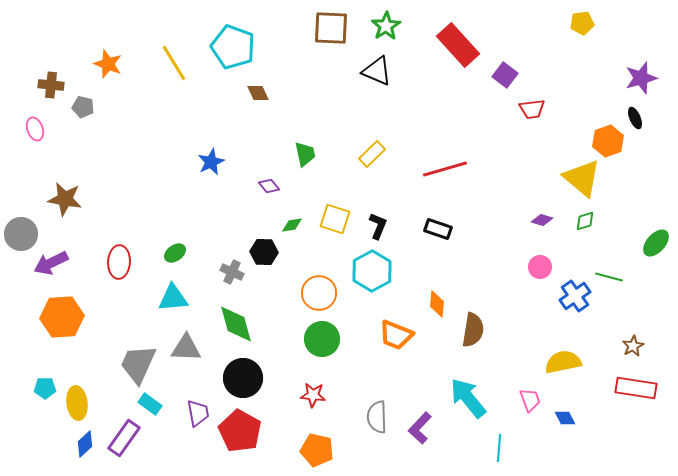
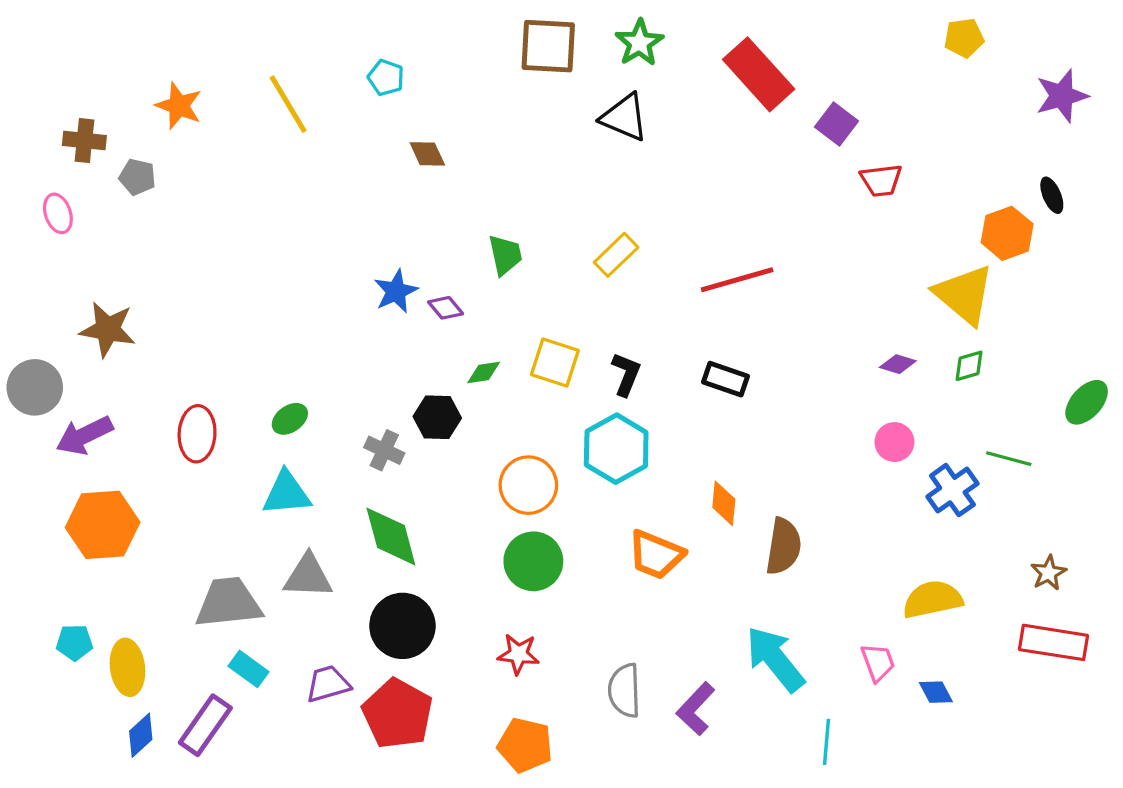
cyan pentagon: (233, 47) -> (386, 78), size x0.5
purple star: (641, 78) -> (1062, 96), moved
blue star: (211, 162) -> (396, 291), moved
gray trapezoid: (138, 364) -> (229, 603), turned 60
purple trapezoid: (198, 413) -> (328, 684), turned -96

